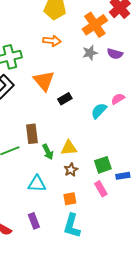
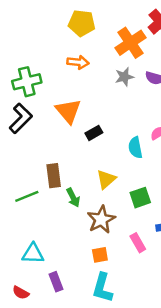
cyan semicircle: (99, 111) -> (135, 148), turned -54
yellow triangle: (69, 148) -> (106, 179), moved, turned -36
green square: (103, 165) -> (140, 198), moved
brown star: (71, 170) -> (101, 219), size x1.6
cyan triangle: (37, 184) -> (33, 254), moved

